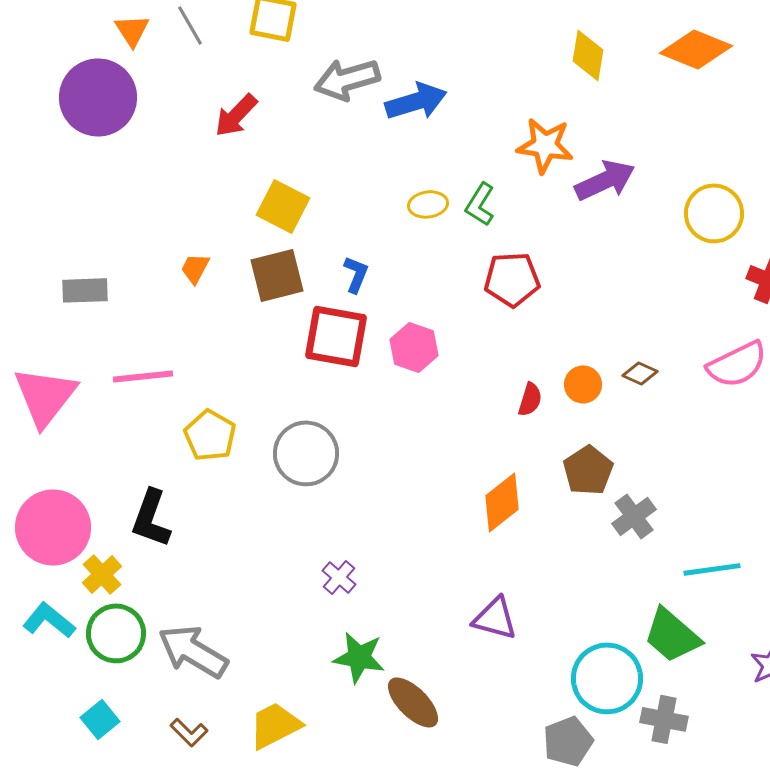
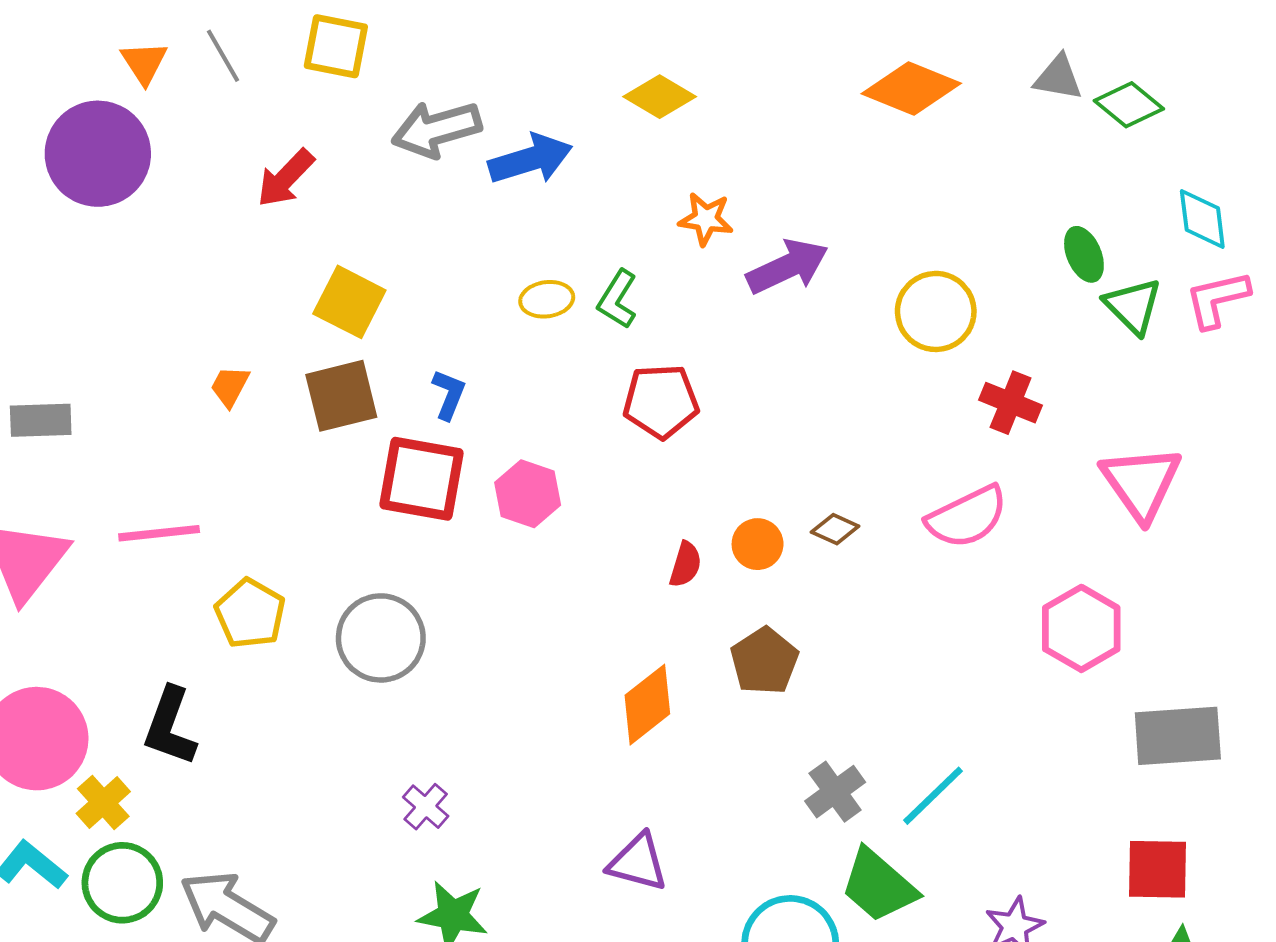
yellow diamond: (588, 55) -> (660, 97), moved, turned -69
orange star: (545, 145) -> (706, 219), size x0.7
gray rectangle: (85, 290) -> (41, 420), moved
gray cross: (634, 516) -> (835, 792), moved
cyan line: (712, 569) -> (933, 796), turned -36

